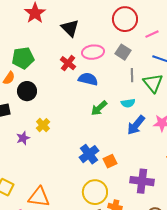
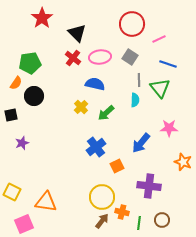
red cross: (68, 63) -> (73, 58), moved
cyan semicircle: (128, 103) -> (135, 100), moved, turned -80
yellow cross: (43, 125) -> (81, 107), moved
blue arrow: (136, 125) -> (141, 143), moved
purple star: (23, 138) -> (22, 143), moved
blue cross: (89, 154) -> (96, 147), moved

